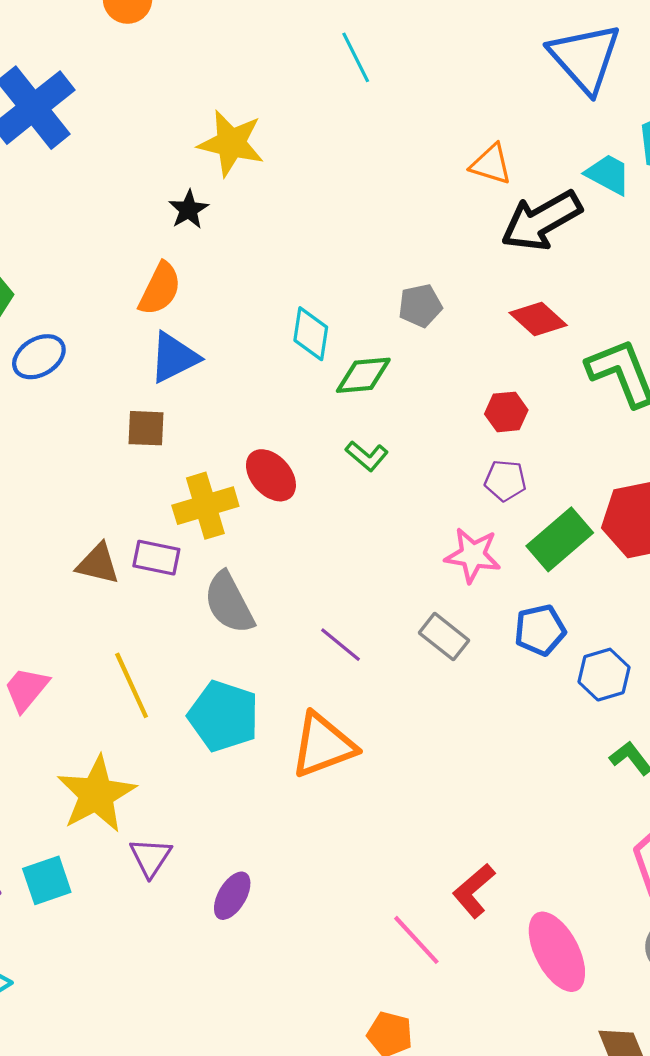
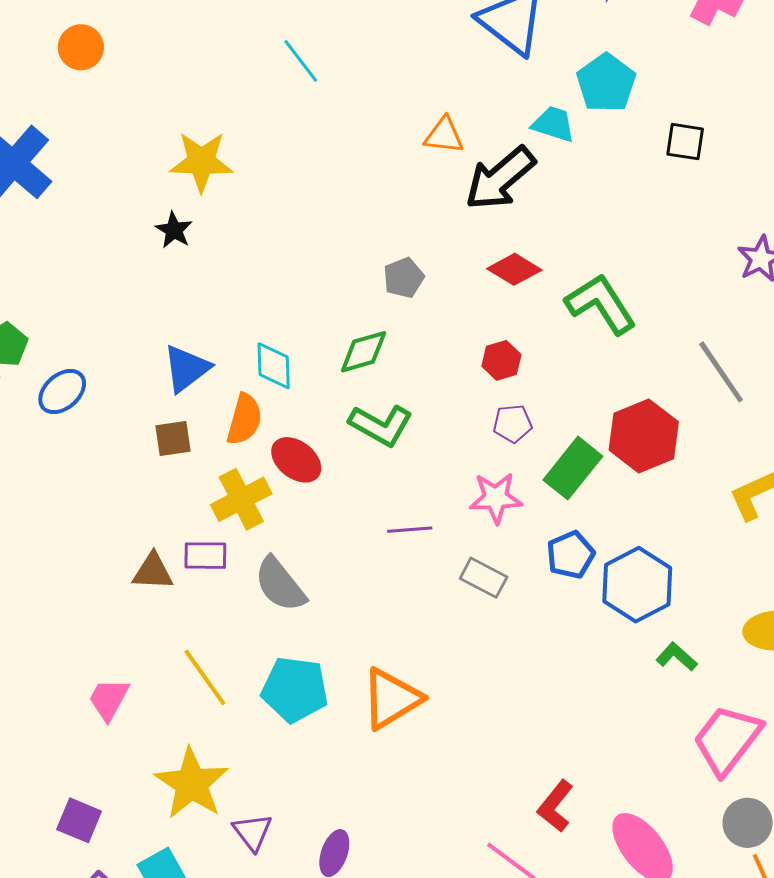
orange semicircle: (160, 289) -> (244, 419), moved
cyan diamond: (311, 334) -> (274, 366), moved
green L-shape: (367, 456) -> (381, 425), size x1.6
purple line: (340, 645) -> (410, 530), moved, turned -33
blue hexagon: (604, 675) -> (637, 585), size x1.5

